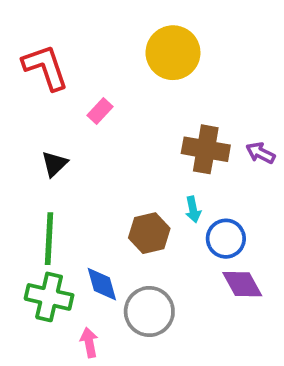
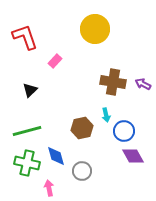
green line: (49, 239) -> (27, 131), turned 72
gray circle: (149, 312) -> (82, 171), size x0.7

